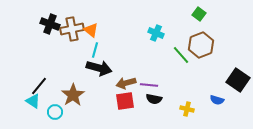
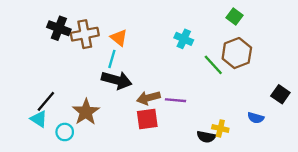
orange triangle: (91, 30) -> (119, 38), moved
black square: (238, 80) -> (280, 94), size x0.7
black semicircle: (154, 99) -> (206, 137), moved

